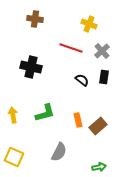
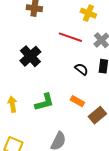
black cross: (31, 67) -> (30, 56), turned 35
orange rectangle: (78, 120) -> (77, 101), moved, turned -48

